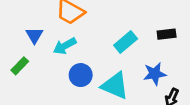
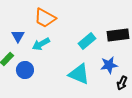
black rectangle: (167, 34) -> (118, 35), size x1.5
blue circle: (81, 75) -> (25, 70), moved

